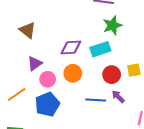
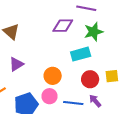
purple diamond: (71, 47) -> (63, 26), moved
pink circle: (48, 79) -> (50, 96), moved

